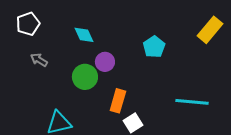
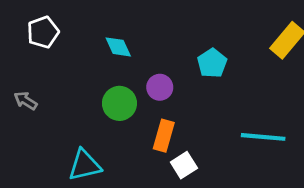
gray arrow: (39, 60) -> (26, 101), moved
purple circle: (105, 62) -> (160, 87), moved

